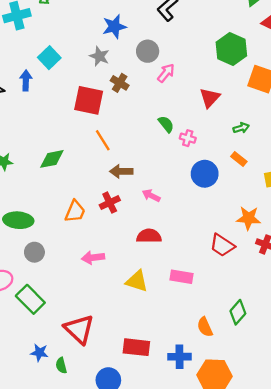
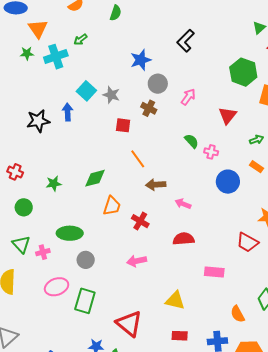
gray circle: (148, 51) -> (158, 84), moved
gray star: (99, 56) -> (111, 95), moved
red square: (89, 100) -> (123, 125), size x0.6
red cross: (110, 203) -> (140, 221), moved, turned -30
orange trapezoid: (75, 211) -> (112, 206), moved
yellow triangle: (137, 281) -> (175, 301), moved
green rectangle: (30, 299) -> (85, 301), turned 65
red rectangle: (136, 347) -> (180, 336), size x0.7

